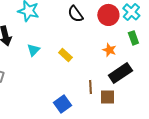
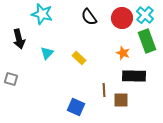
green rectangle: (133, 38) -> (147, 41), size x1.6
black rectangle: (120, 73) -> (134, 76), turned 35
blue square: (62, 104) -> (76, 107), turned -30

